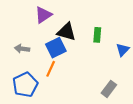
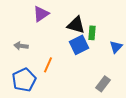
black triangle: (66, 32) -> (76, 25), moved
blue square: (56, 48) -> (79, 45), moved

